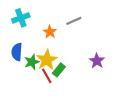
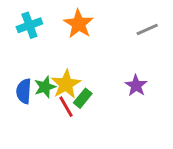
gray line: (74, 21) -> (147, 29), moved
orange star: (50, 32) -> (79, 24), moved, size x1.5
blue semicircle: (17, 52) -> (24, 91), moved

